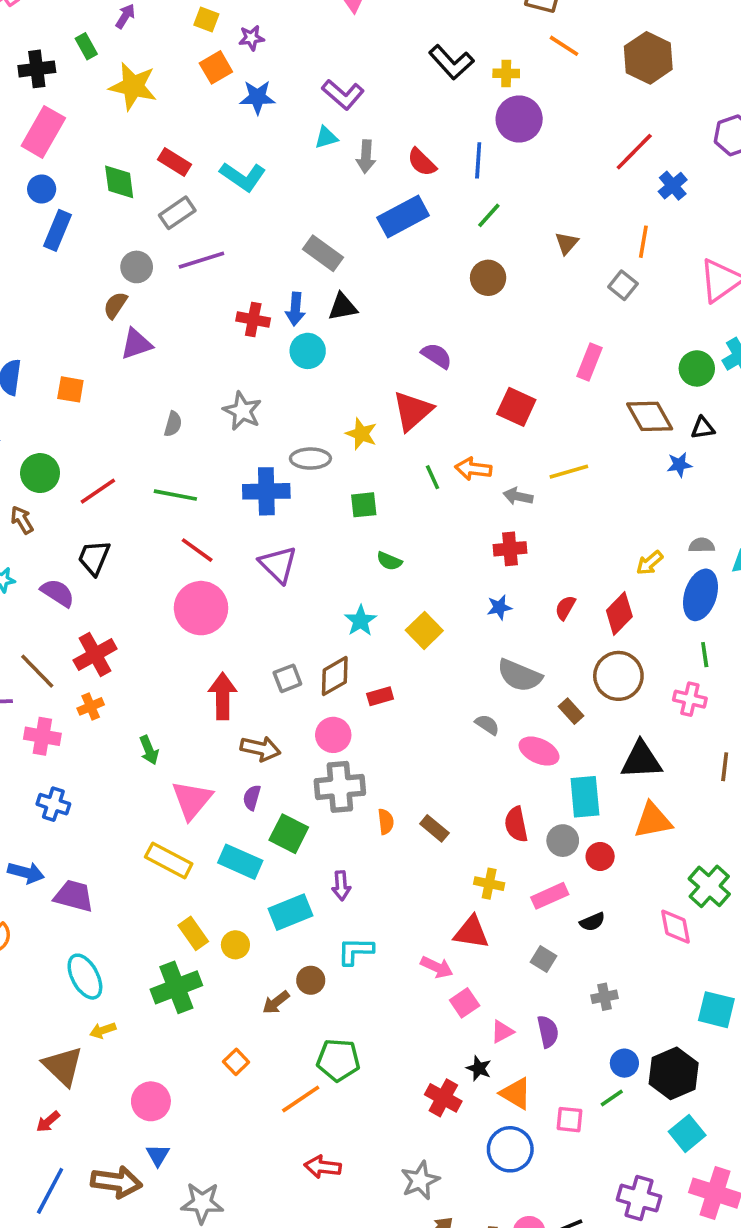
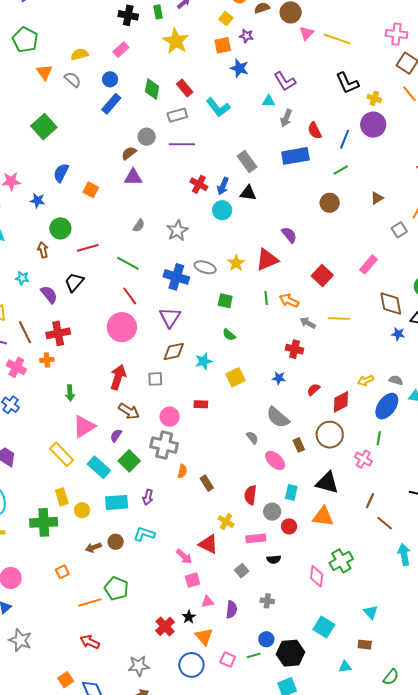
pink rectangle: (43, 132) -> (121, 50), size x0.6
brown diamond: (335, 676) -> (174, 351), moved
cyan rectangle: (585, 797) -> (291, 492), size x0.7

